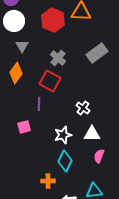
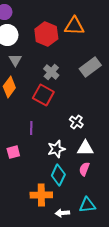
purple line: (39, 104) -> (31, 128), moved
pink square: (24, 127) -> (13, 152), moved
pink semicircle: (99, 156) -> (84, 169), moved
orange cross: (48, 181) -> (41, 195), size x1.5

